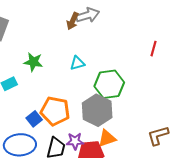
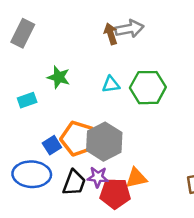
brown arrow: (73, 21) -> (111, 34), turned 132
green hexagon: (109, 84) -> (148, 88), moved
gray hexagon: (97, 110) -> (104, 142), moved

